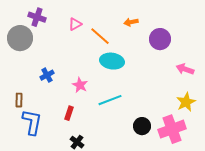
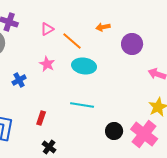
pink star: (80, 85) -> (47, 64), moved
cyan line: (110, 100) -> (82, 105), turned 30
pink cross: (172, 129) -> (144, 134), turned -32

